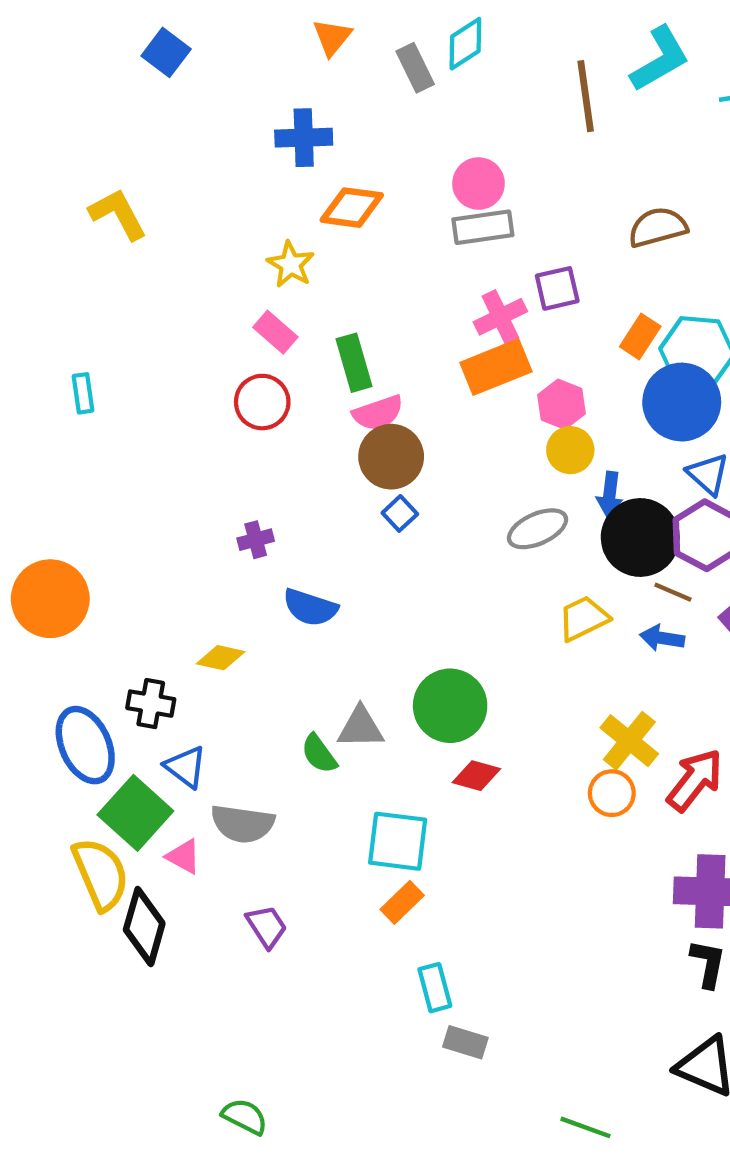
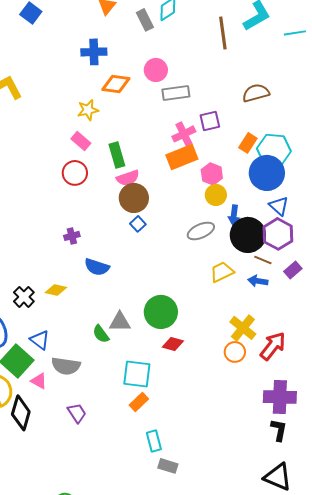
pink circle: (479, 184) -> (156, 70), moved
yellow star: (291, 264) -> (88, 110), turned 30
black cross: (151, 704) -> (24, 297), moved, turned 35

